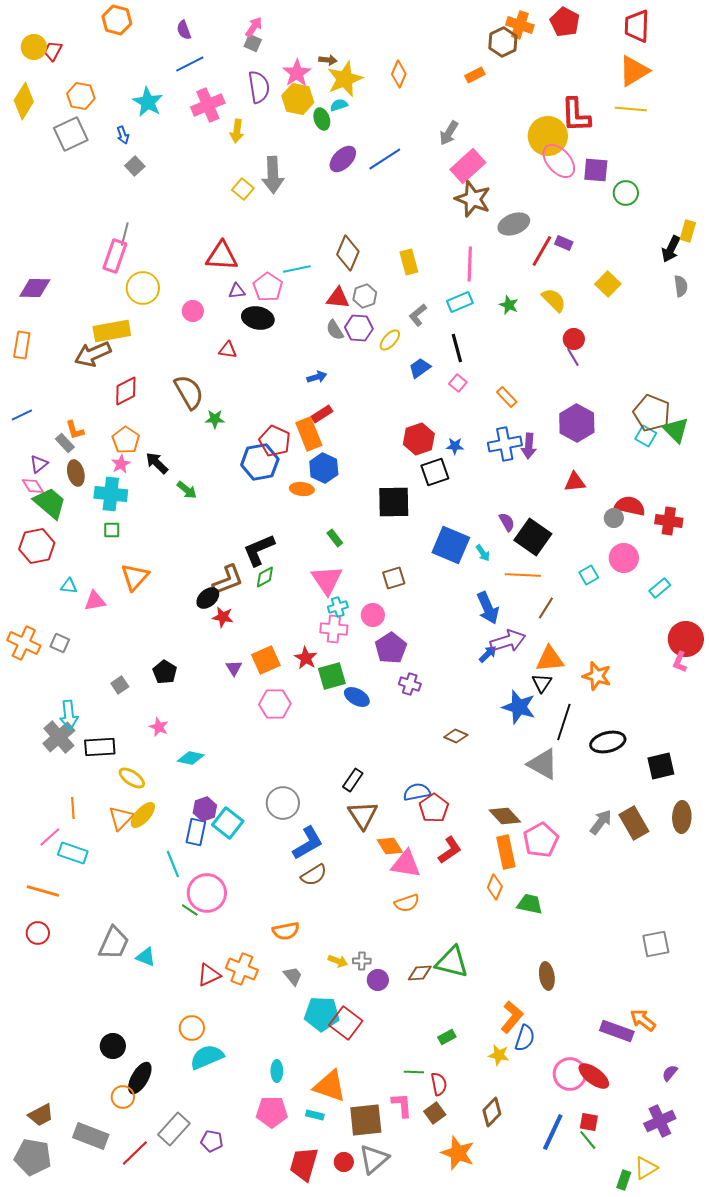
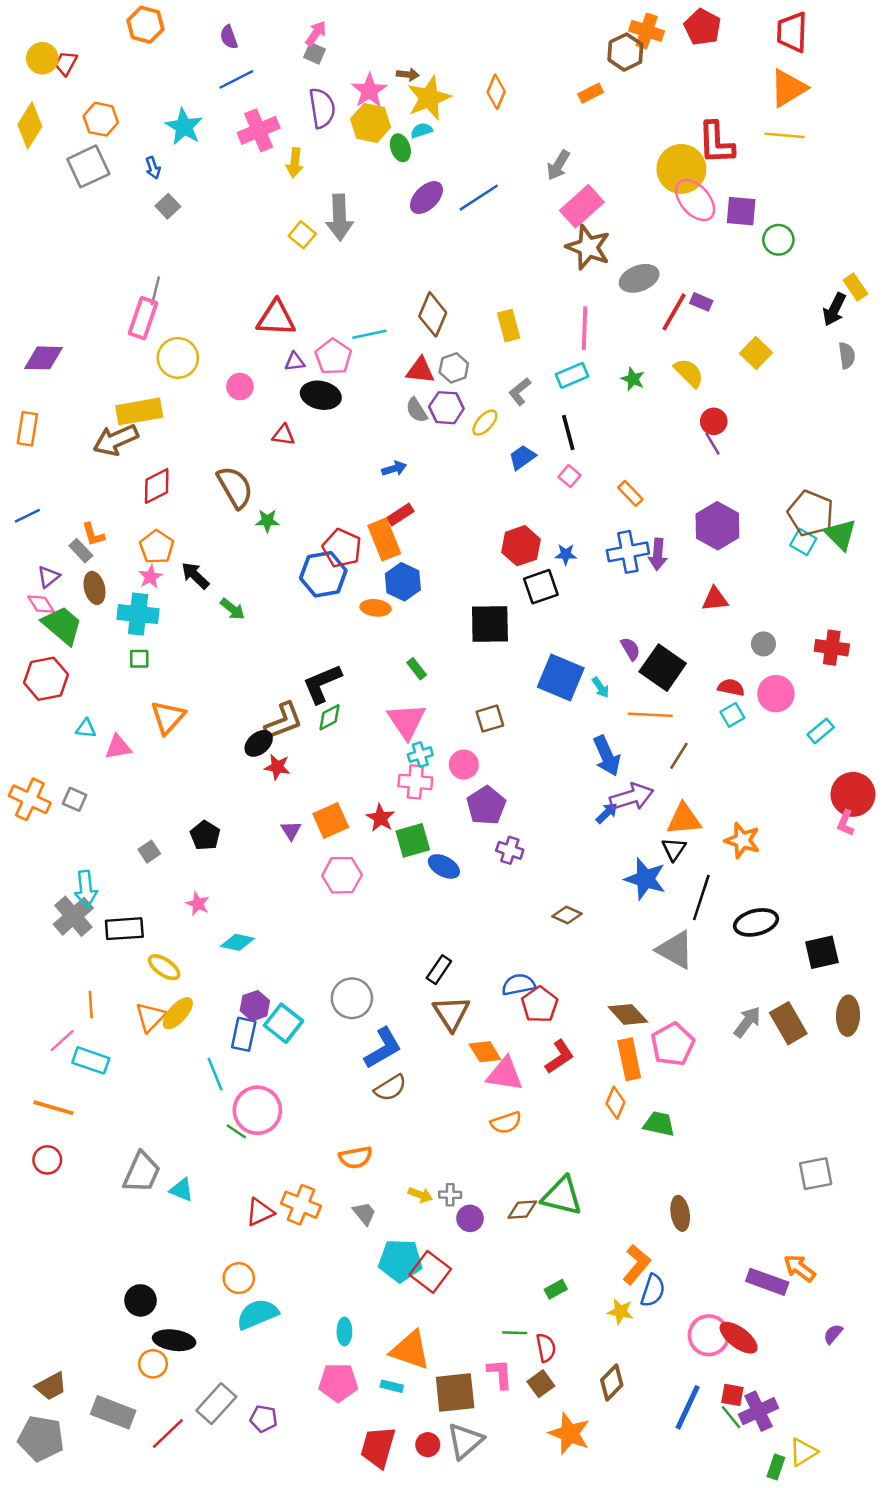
yellow rectangle: (688, 231) -> (855, 287), turned -50
red semicircle: (630, 506) -> (731, 687), moved, size x0.7
black ellipse: (140, 1078) -> (174, 1340), turned 68
purple cross: (660, 1121) -> (758, 1411), moved

